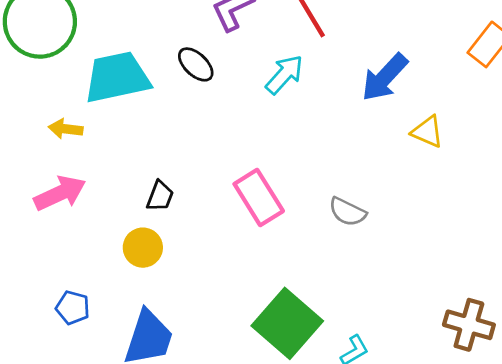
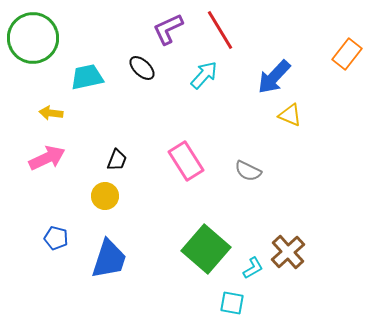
cyan trapezoid: (117, 77) -> (87, 77), size x0.7
yellow triangle: (427, 132) -> (290, 115), moved
brown cross: (469, 325) -> (288, 252), moved, turned 32

